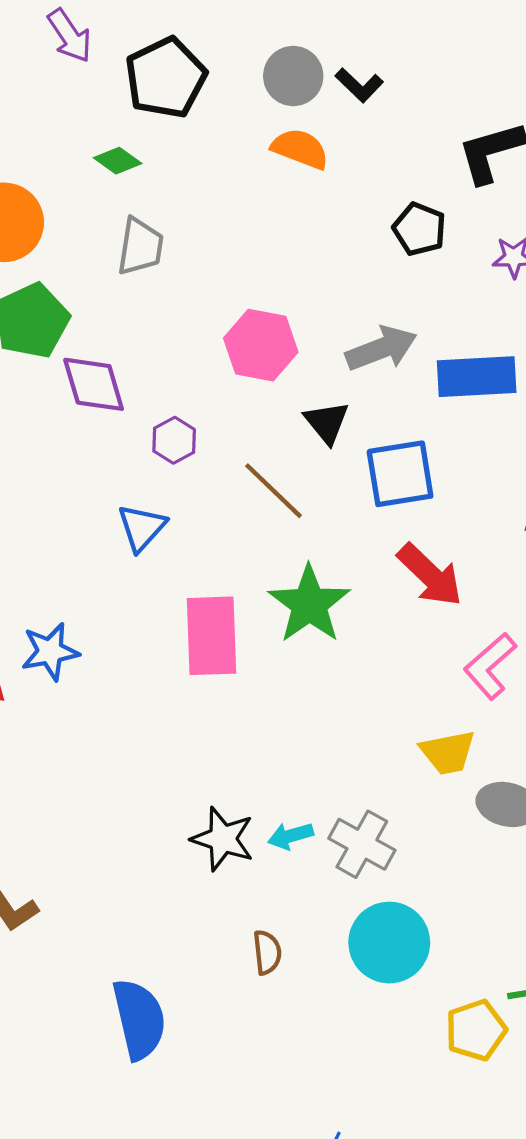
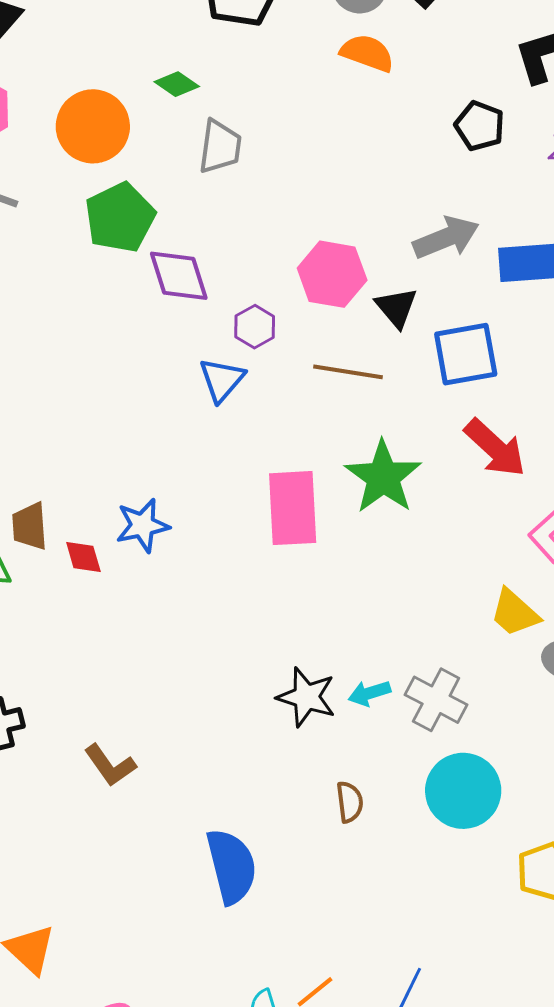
green diamond: (118, 161) -> (177, 84), moved
pink hexagon: (261, 345) -> (332, 274), moved
brown line: (273, 491) -> (348, 372), turned -34
blue triangle: (142, 528) -> (222, 380), moved
yellow trapezoid: (448, 752) -> (515, 613), turned 54

